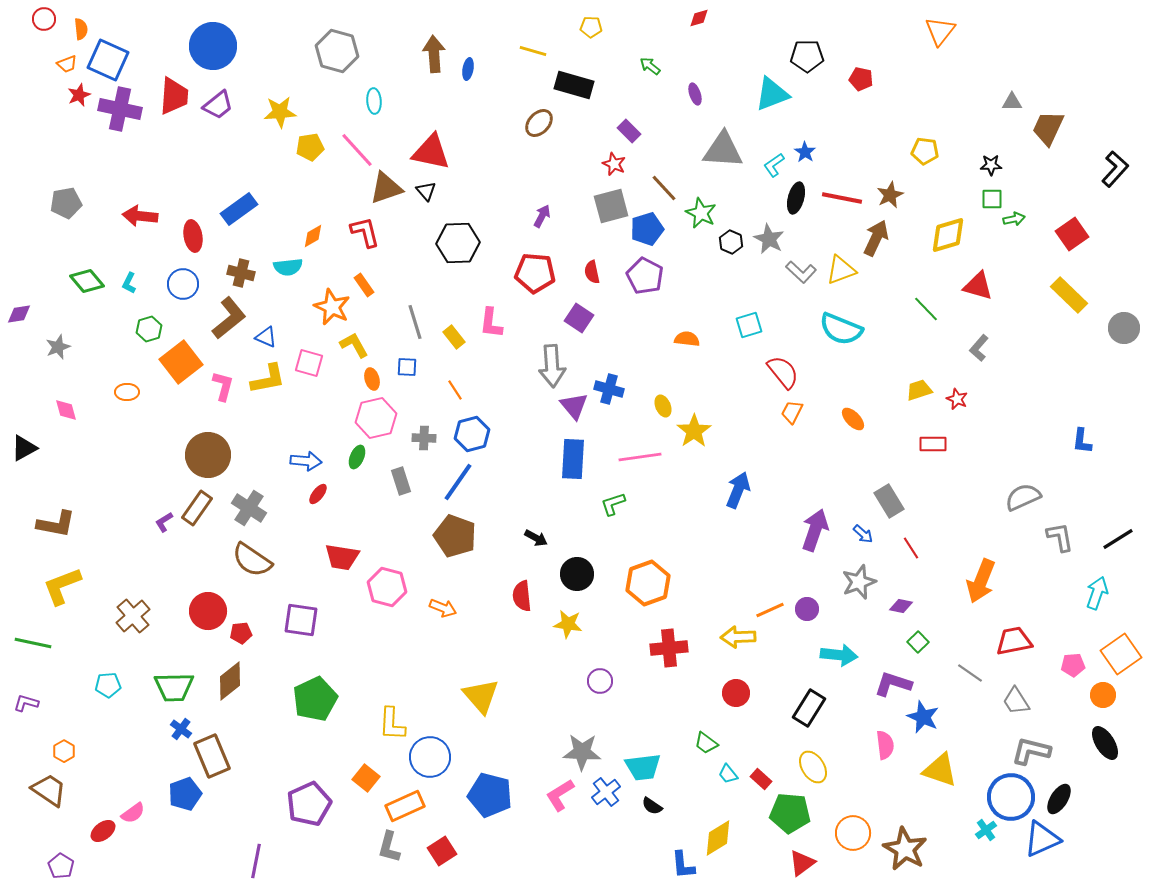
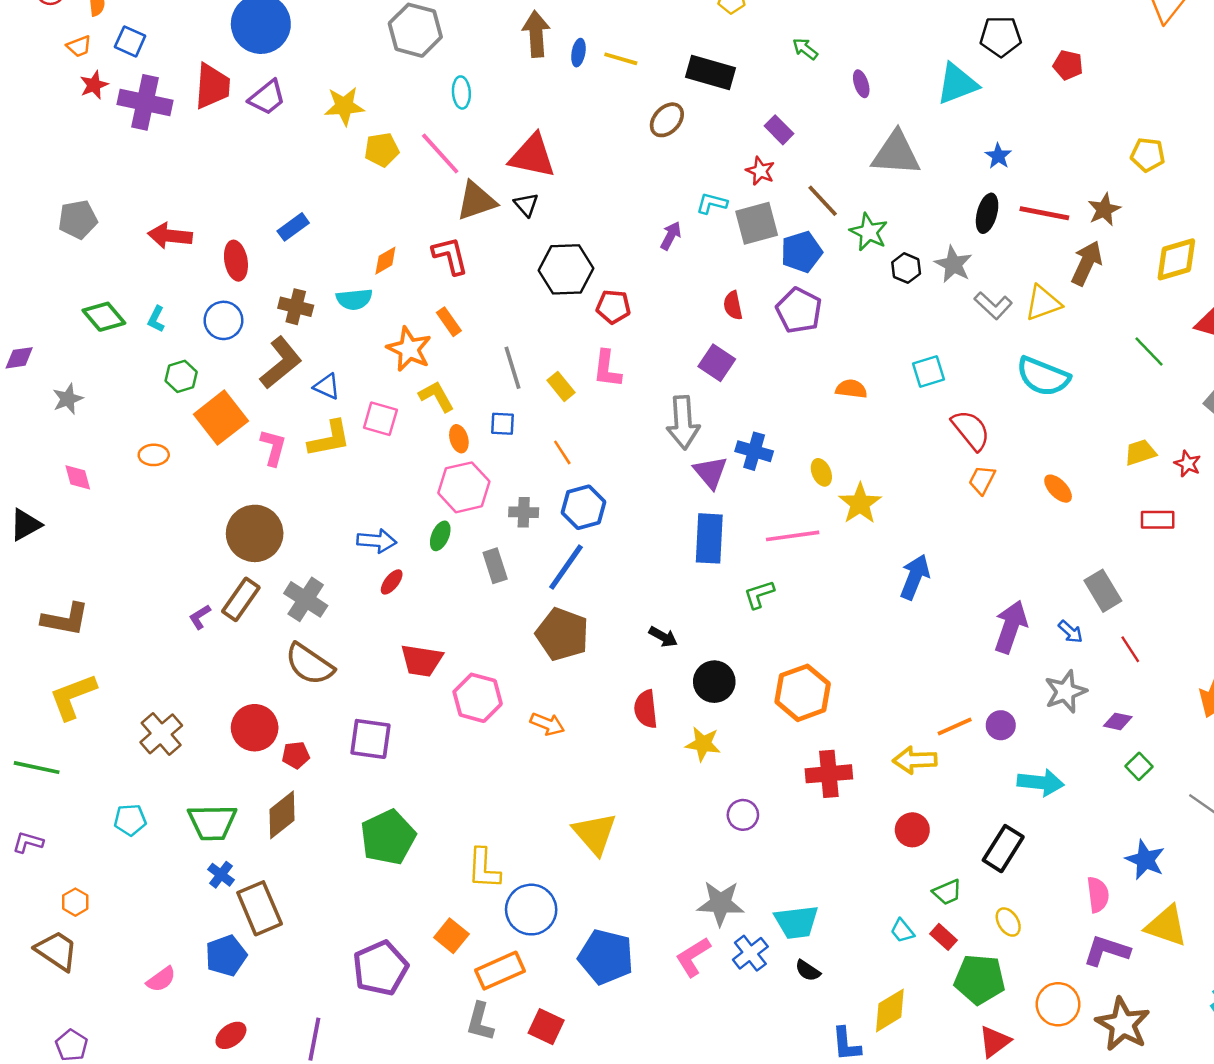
yellow line: (533, 51) -> (621, 59), moved
blue square: (108, 60) -> (130, 41), size x0.6
cyan L-shape: (774, 165) -> (712, 203), moved, turned 50
blue rectangle: (239, 209) -> (293, 227), size x0.7
red pentagon: (535, 273) -> (613, 307), moved, size x0.7
purple L-shape: (893, 684) -> (1107, 951), moved
green trapezoid: (706, 743) -> (947, 892), moved, turned -60
yellow ellipse: (813, 767) -> (1008, 922), size x0.7
red ellipse: (103, 831) -> (231, 1035), moved
red square: (442, 851) -> (546, 1027), turned -32

